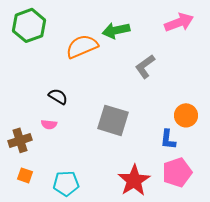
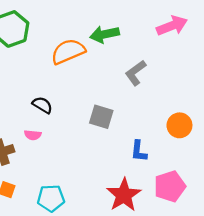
gray square: (113, 120) -> (101, 117), moved, size x0.7
blue L-shape: (168, 139) -> (139, 151), moved

